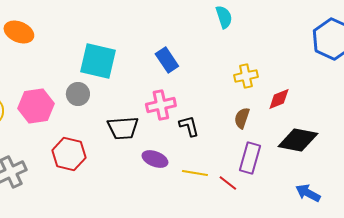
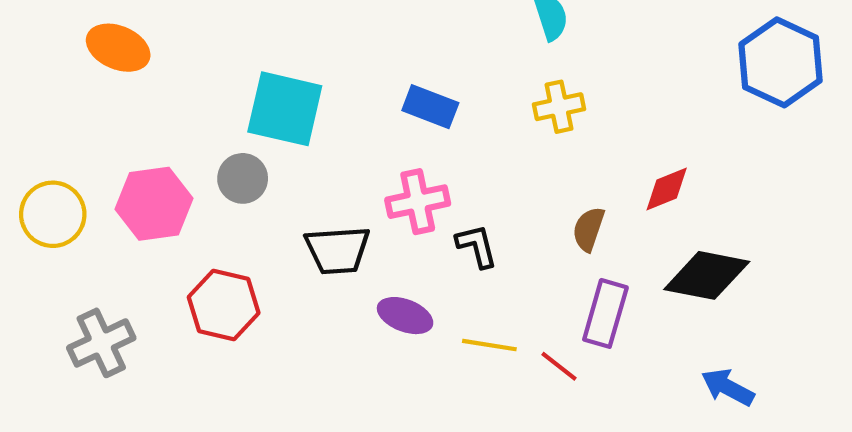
blue rectangle: (167, 60) -> (430, 107), turned -35
yellow cross: (246, 76) -> (559, 107), moved

